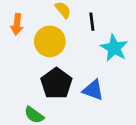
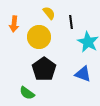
blue triangle: (93, 90) -> (83, 74), moved

